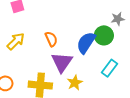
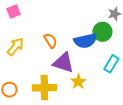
blue semicircle: (86, 43) -> (85, 41), turned -130
purple triangle: (62, 62) -> (63, 63), turned -40

